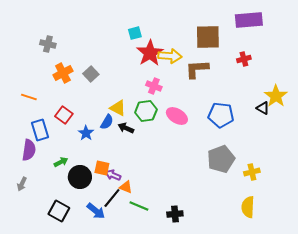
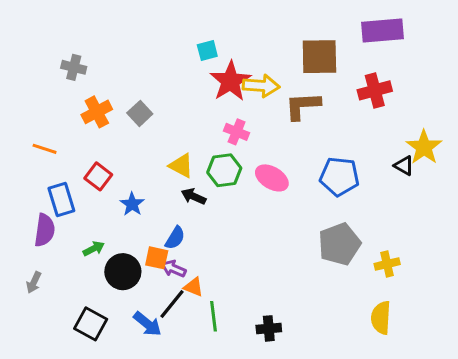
red cross: (244, 59) -> (375, 90), size x1.5
blue semicircle: (107, 122) -> (175, 238), moved
green line: (139, 206) -> (214, 316), turned 60

